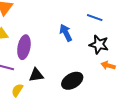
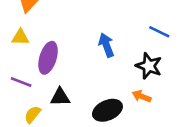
blue line: (95, 18) -> (159, 32), moved
orange arrow: (108, 65) -> (141, 96), moved

